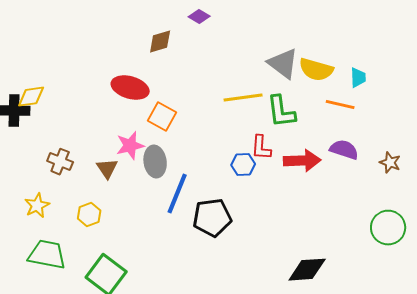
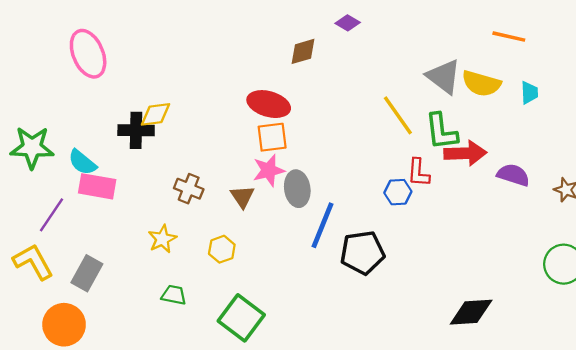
yellow line: (243, 98) -> (398, 115), turned 63
orange line: (340, 105) -> (509, 37), moved
orange square: (162, 117) -> (272, 137), moved, turned -36
red arrow: (302, 161) -> (465, 153), moved
green trapezoid: (47, 255) -> (174, 295), size x0.6

